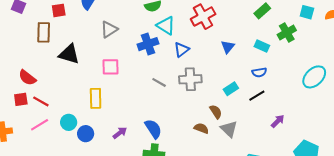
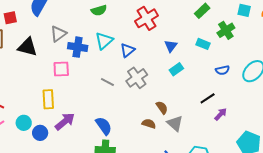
cyan triangle: (166, 26) -> (104, 41), moved, turned 48
blue cross: (148, 44) -> (78, 47), moved, turned 30
black triangle: (69, 54) -> (27, 47), moved
blue semicircle: (259, 72) -> (222, 70), moved
gray cross: (190, 79) -> (137, 78), turned -30
cyan rectangle: (231, 89) -> (176, 69), moved
black line: (257, 96) -> (208, 98), moved
purple arrow: (120, 133) -> (65, 121), moved, size x1.5

